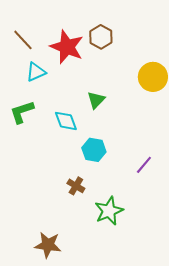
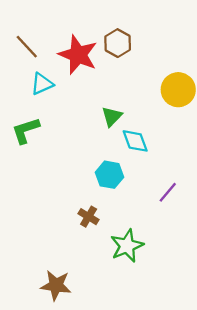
cyan diamond: (66, 121) -> (135, 141), moved

